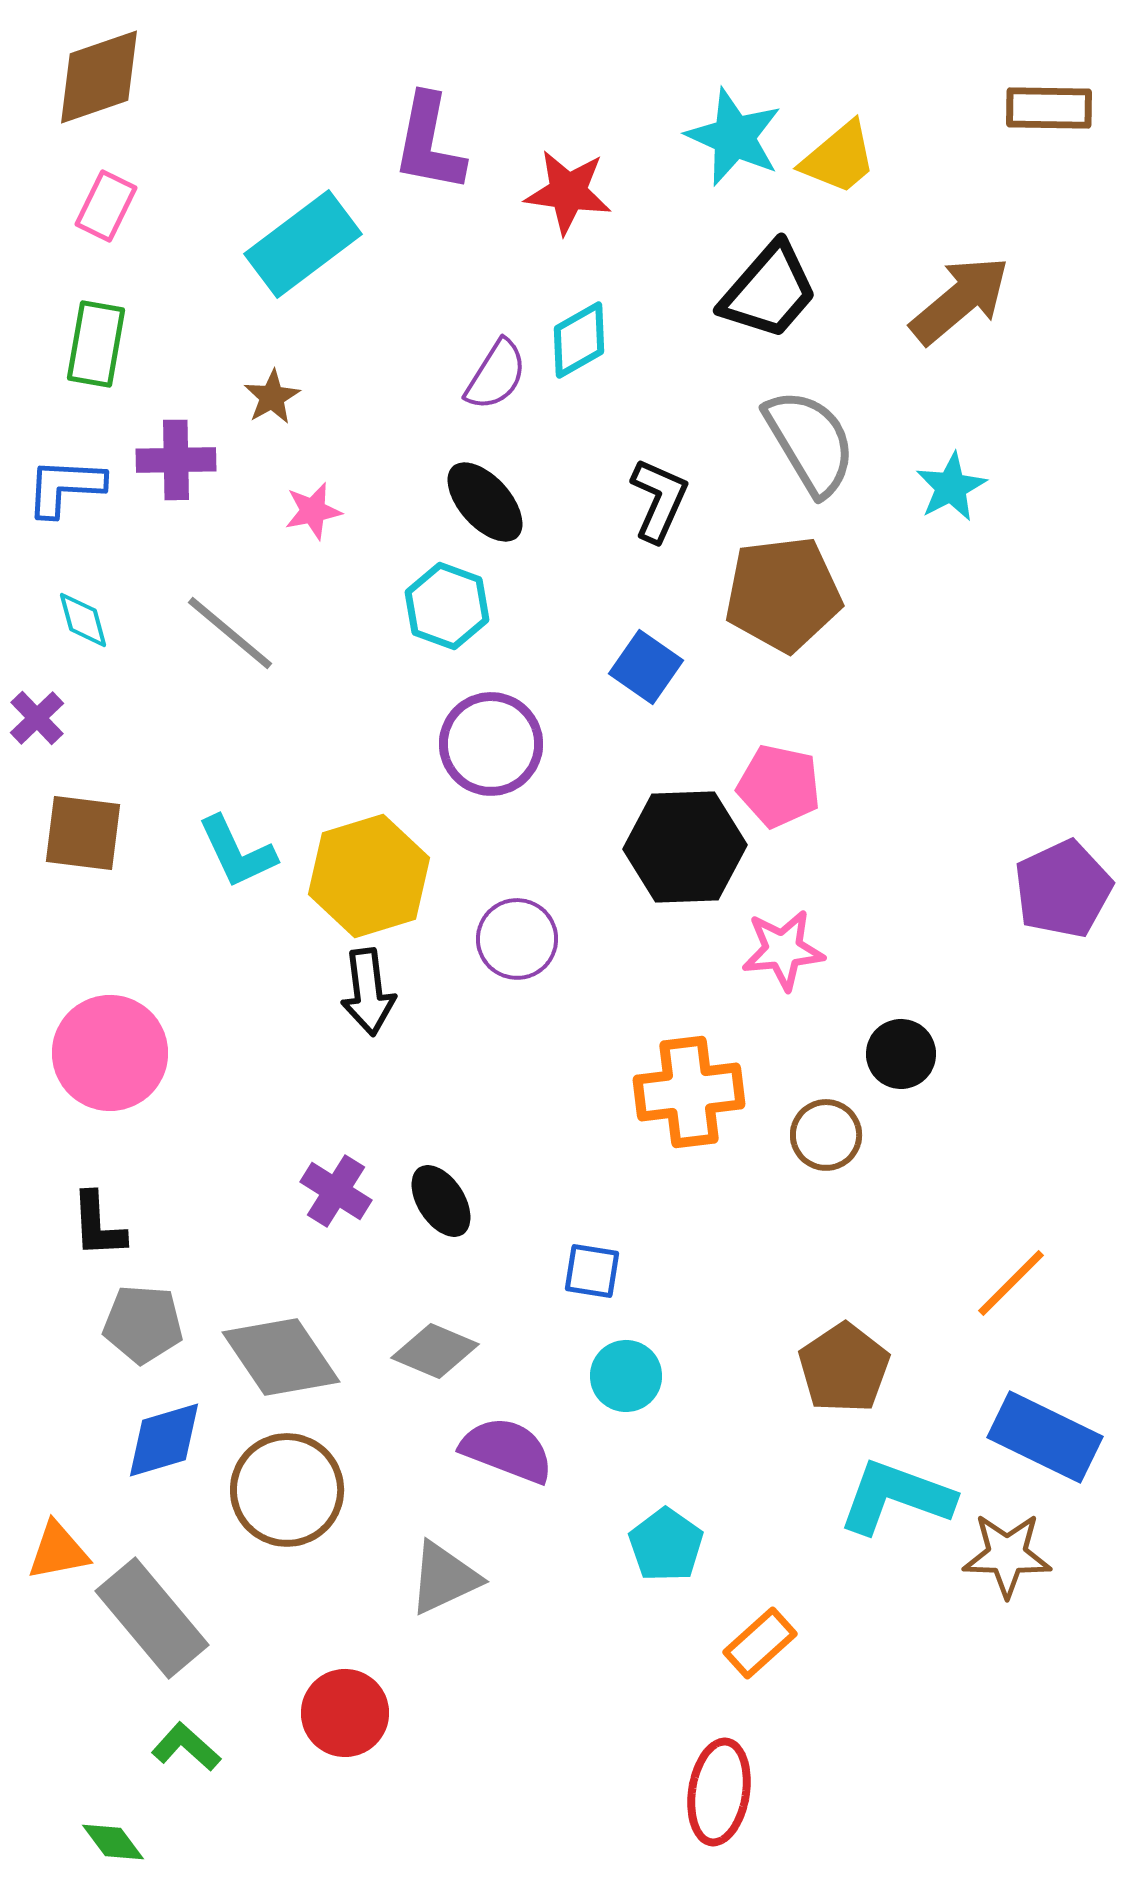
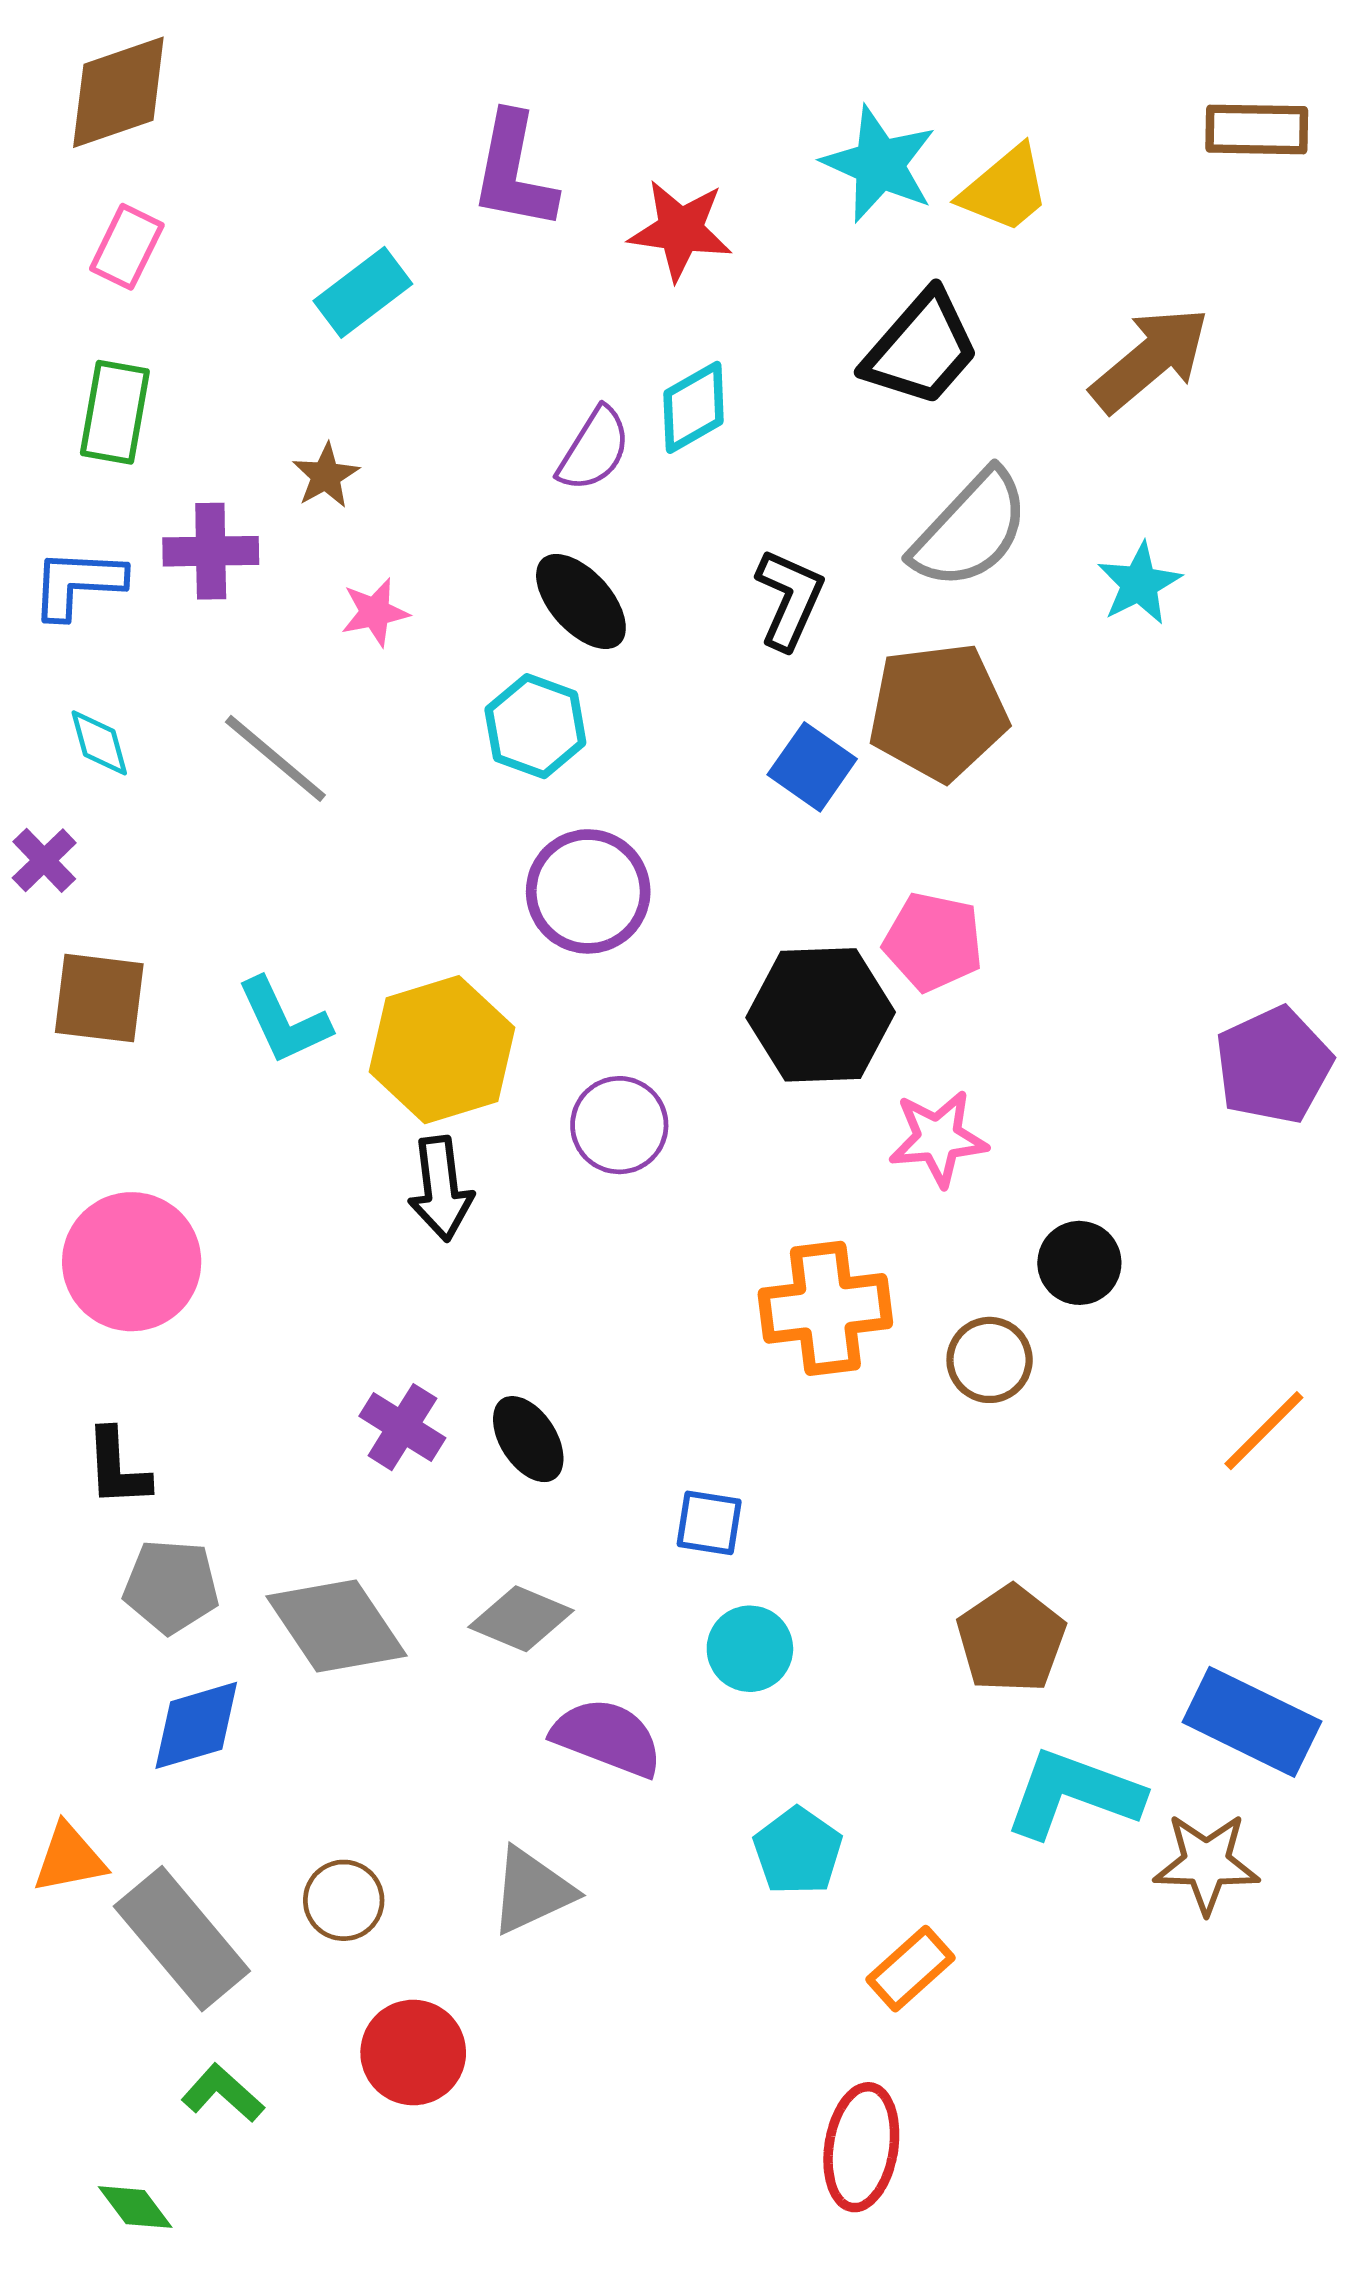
cyan rectangle: (303, 244) -> (363, 292), size x0.7
gray semicircle: (810, 442) -> (970, 530), turned 74
blue square: (646, 667) -> (812, 767), moved
orange line: (1011, 1283) -> (1264, 1431), moved
brown circle: (287, 1490) -> (344, 1900), moved, size x0.6

